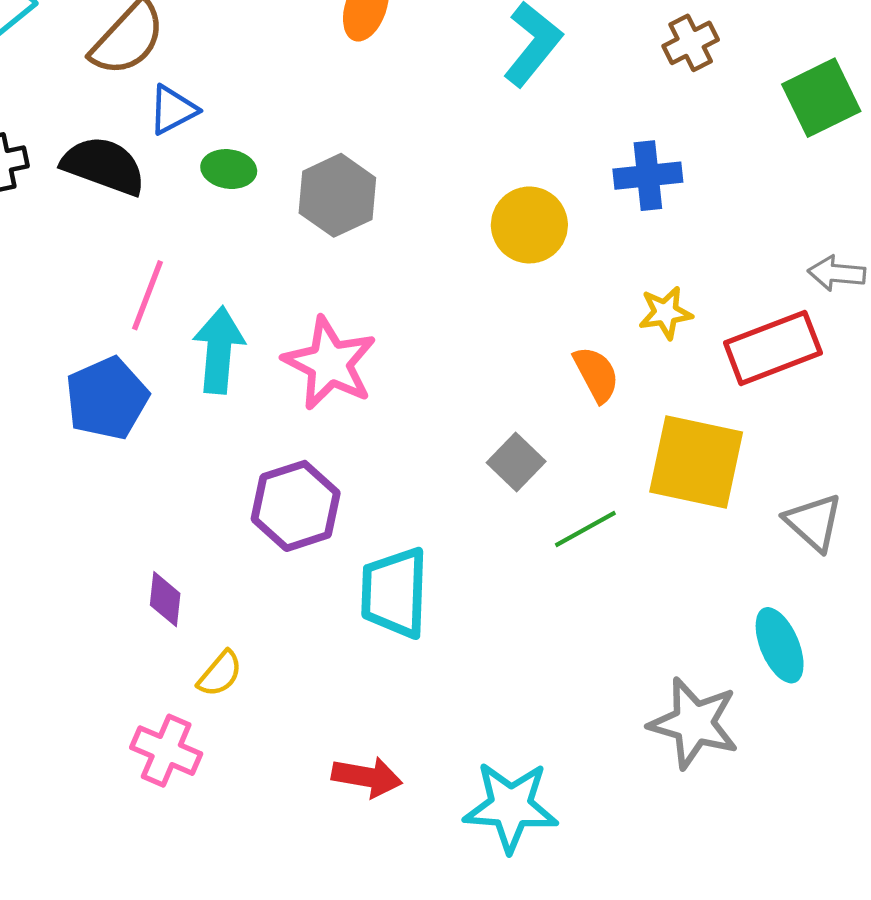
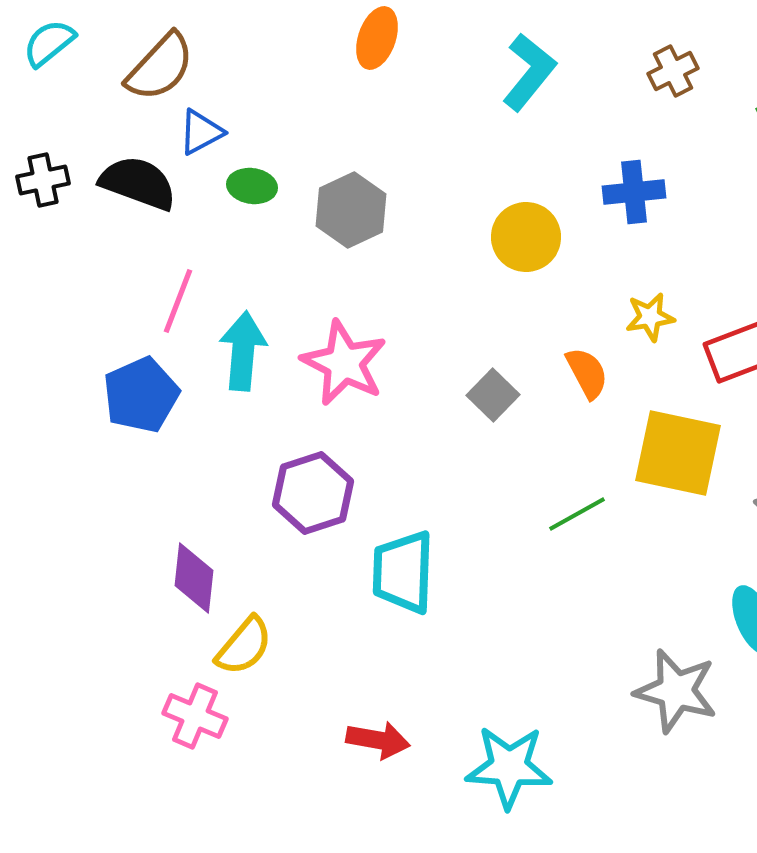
gray square: (516, 462) -> (493, 395), moved
purple diamond: (165, 599) -> (194, 578), size x1.4
yellow semicircle: (220, 674) -> (244, 646), size x1.4

